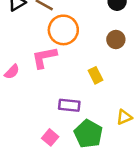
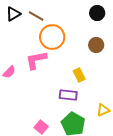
purple rectangle: (69, 105) -> (68, 95), moved

